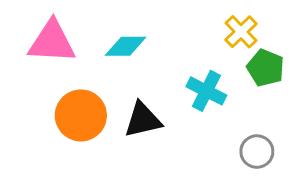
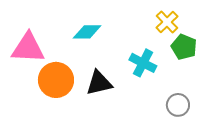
pink triangle: (52, 42) -> (28, 48), moved

